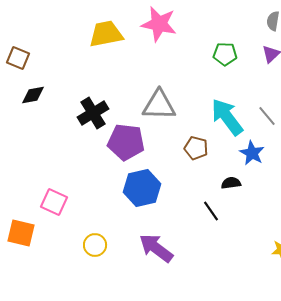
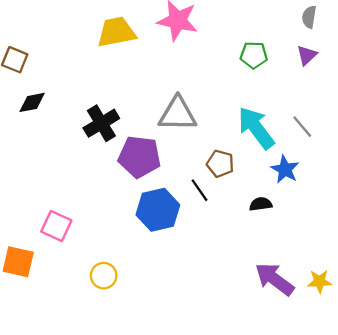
black line: (211, 211) -> (199, 190), moved
purple arrow: (156, 248) -> (275, 279), moved

